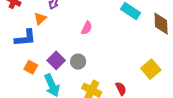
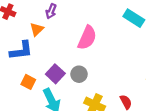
pink semicircle: (87, 28) -> (87, 38), size x1.6

